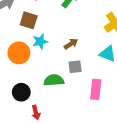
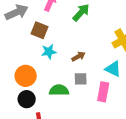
orange circle: (19, 53) -> (26, 76), moved
pink rectangle: (96, 89) -> (103, 92), moved

